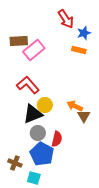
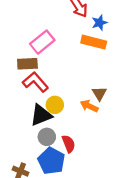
brown rectangle: (19, 41) -> (27, 64), moved
orange rectangle: (79, 50) -> (94, 42), size x1.5
brown triangle: (84, 116) -> (99, 93), moved
red semicircle: (57, 139) -> (69, 144), turned -35

